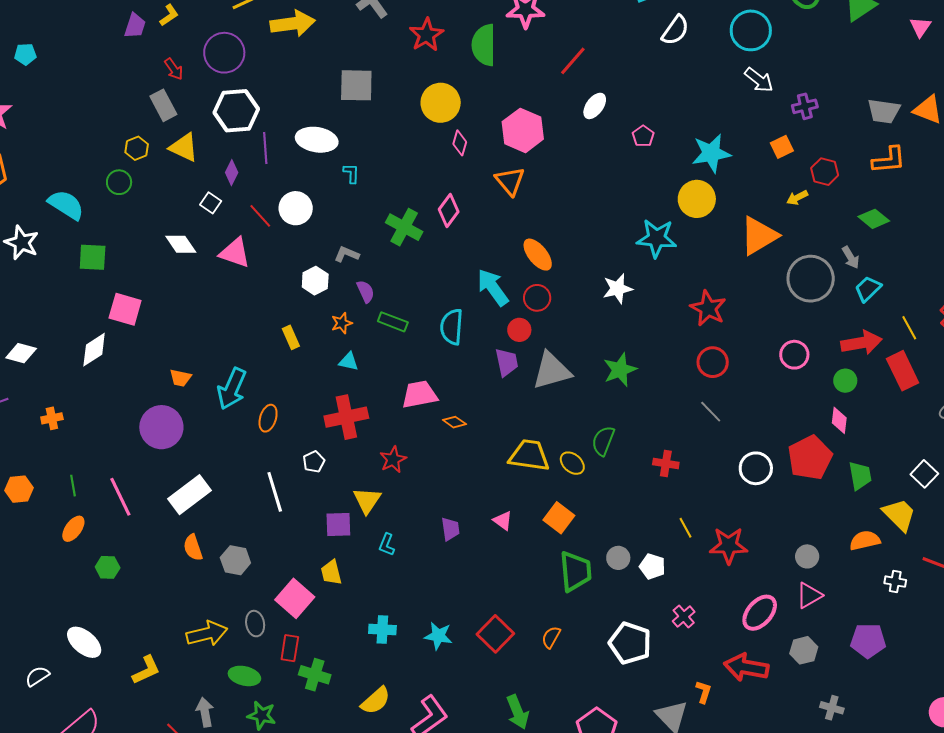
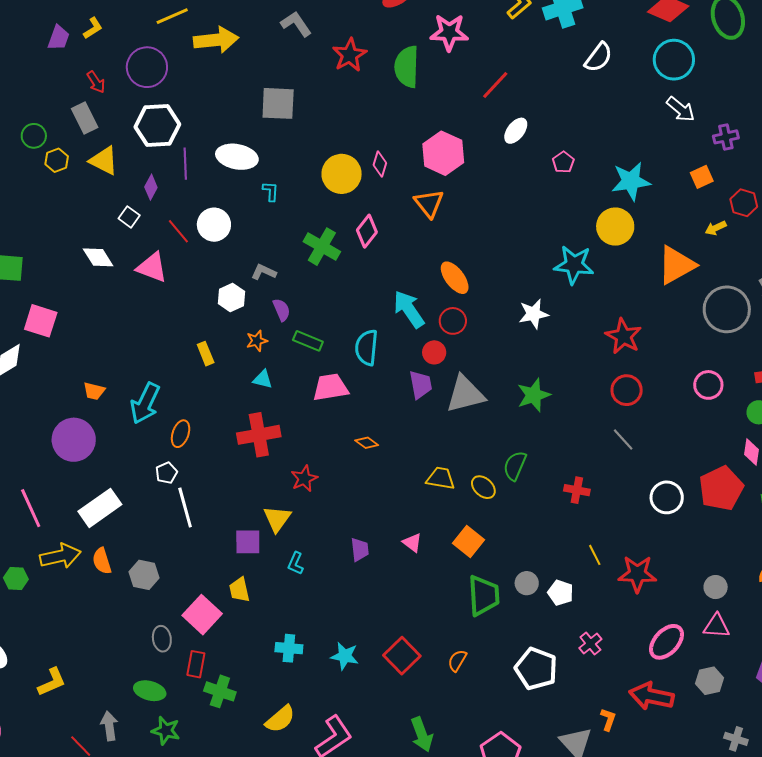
yellow circle: (441, 103) -> (342, 174), moved
green circle: (119, 182) -> (34, 136), moved
pink trapezoid: (419, 394) -> (330, 387), moved
yellow trapezoid: (529, 455) -> (441, 478), size x0.7
white pentagon: (314, 462) -> (166, 473), moved
pink triangle: (809, 595) -> (716, 626), turned 32
yellow arrow: (207, 634) -> (60, 556), moved

